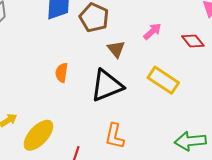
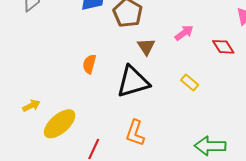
yellow rectangle: (163, 80) -> (190, 83), size x0.6

